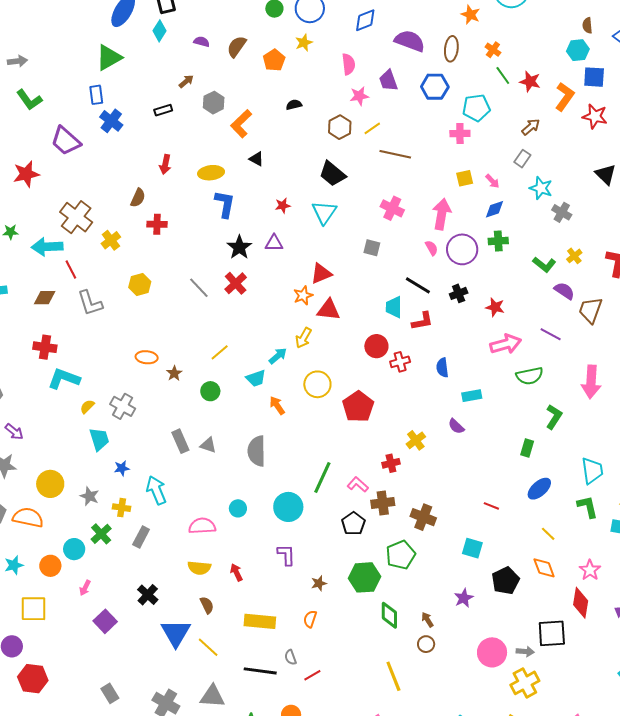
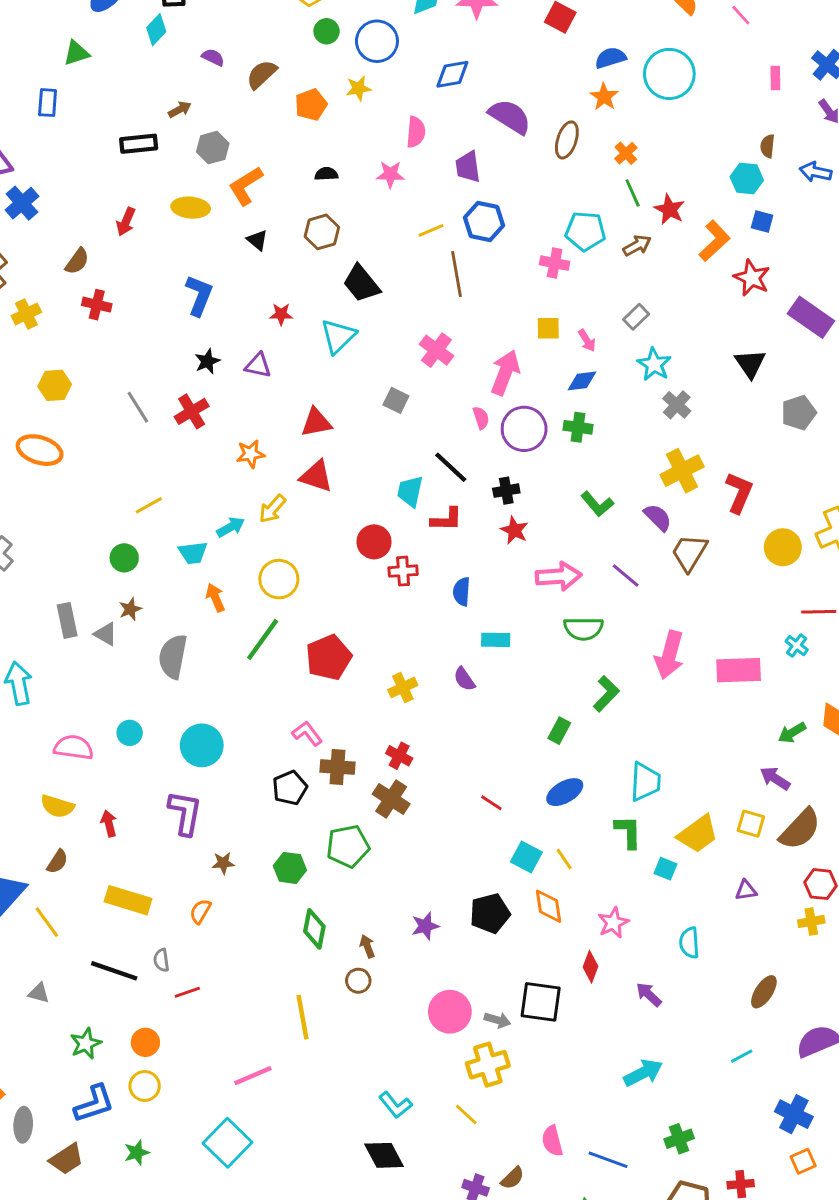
green triangle: (109, 58) -> (76, 53), size x0.7
blue square: (594, 77) -> (762, 222), size x0.7
blue hexagon: (435, 87) -> (484, 221), moved
pink star: (359, 96) -> (390, 174), moved
black rectangle: (163, 110) -> (139, 144), size x1.4
blue cross: (111, 121) -> (22, 203), moved
brown hexagon: (340, 127) -> (322, 232), moved
brown arrow: (531, 127) -> (637, 246), moved
brown line: (395, 154) -> (456, 274), turned 56
yellow ellipse: (211, 173) -> (191, 208), moved
black star: (239, 247) -> (207, 361), size x0.7
yellow cross: (574, 256) -> (682, 471), size x1.8
green L-shape: (544, 264) -> (597, 504), moved
orange star: (303, 295) -> (251, 454), moved
red star: (495, 307) -> (514, 530), moved
orange ellipse: (147, 357) -> (40, 450), moved, size x1.4
brown star: (174, 373) -> (130, 609), moved
red pentagon: (358, 407) -> (329, 657), moved
red cross: (391, 463) -> (399, 756), moved, turned 30
green line: (322, 478) -> (263, 639), moved
cyan square: (472, 548) -> (526, 857), moved
purple L-shape: (286, 555) -> (185, 813), size x1.4
green hexagon: (365, 577) -> (290, 868), size x0.7
red diamond: (581, 603) -> (591, 967), size x0.7
brown semicircle: (207, 605) -> (57, 862), turned 48
gray triangle: (212, 696) -> (39, 993), size x0.6

